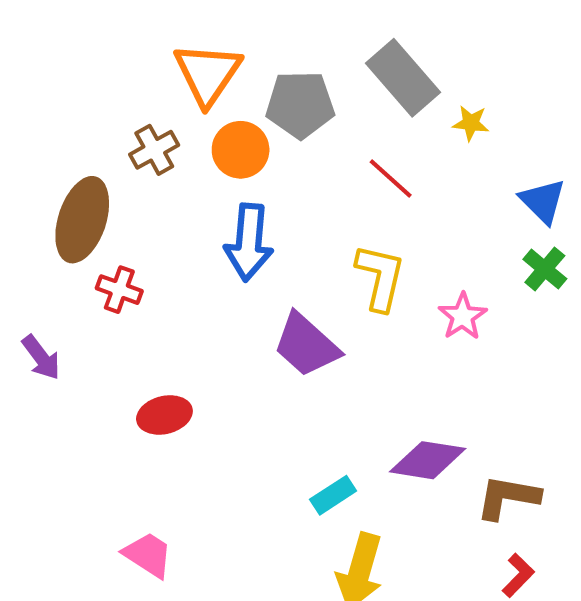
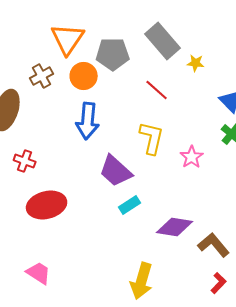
red cross: (119, 290) -> (25, 161), moved
red ellipse: (164, 415) -> (47, 205), size x1.5
cyan rectangle: (333, 495) -> (130, 205), moved
brown L-shape: (508, 497) -> (214, 245), turned 40

